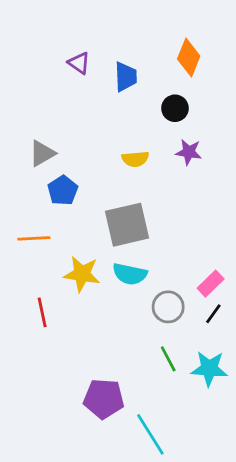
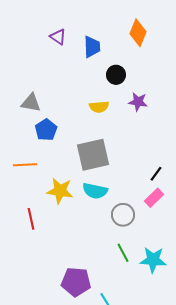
black circle: (175, 108) -> (116, 75), moved
gray triangle: (42, 153) -> (31, 103), turned 40
black line: (213, 314) -> (156, 174), moved

